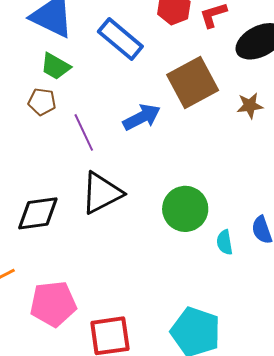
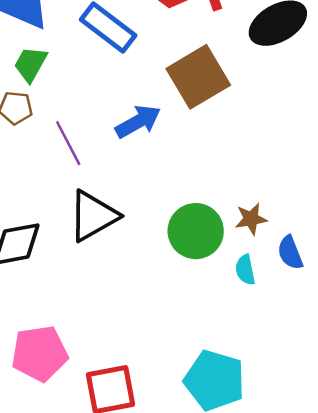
green trapezoid: (56, 66) -> (30, 64), turned 92
brown star: (250, 106) -> (251, 219), moved

